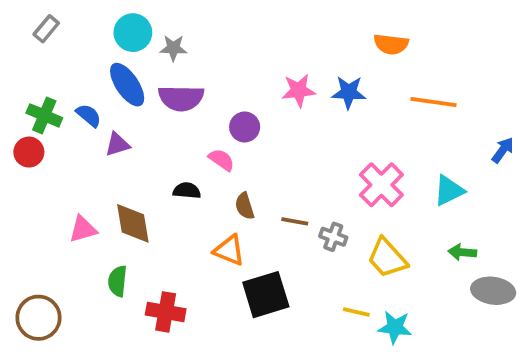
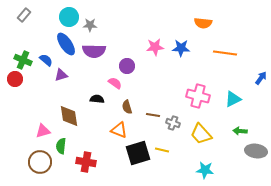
pink cross: (381, 185) -> (198, 96), turned -30
pink triangle: (83, 229) -> (43, 131), moved
yellow line: (356, 312) -> (162, 150), moved
brown circle: (39, 318) -> (40, 162), moved

